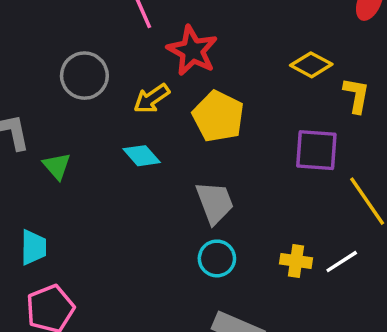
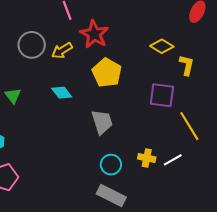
yellow arrow: (152, 99) -> (62, 51), moved
cyan circle: (217, 258) -> (111, 165), moved

